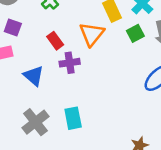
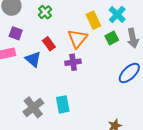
purple cross: (70, 63) -> (73, 62), moved
blue triangle: (34, 76) -> (33, 59), moved

